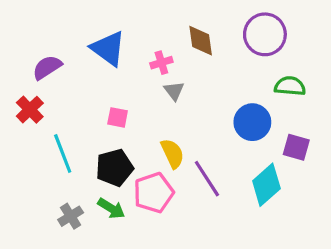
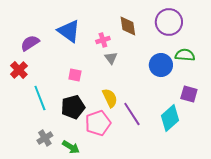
blue circle: (252, 122) -> (161, 65), moved
green arrow: (111, 208) -> (71, 147), moved

